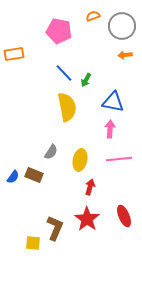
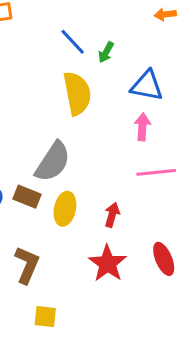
gray semicircle: (51, 152) -> (53, 162), size x1.8
yellow ellipse: (80, 160) -> (65, 209), moved
brown L-shape: (55, 228) -> (27, 265), moved
yellow square: (33, 243) -> (45, 317), moved

